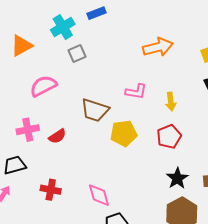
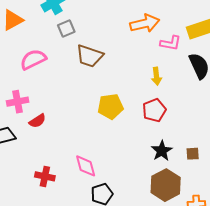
pink L-shape: (136, 92) -> (171, 43), moved
brown trapezoid: (95, 110) -> (90, 56), moved
red semicircle: (57, 136) -> (37, 121), moved
red cross: (51, 190) -> (45, 176), moved

